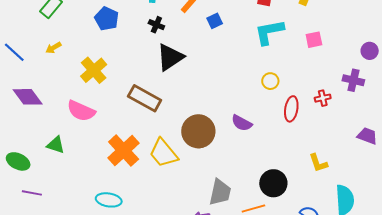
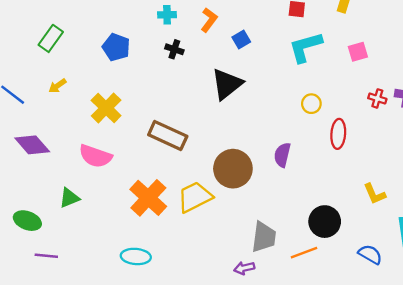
black triangle: (170, 57) -> (227, 84), moved
red cross: (323, 98) -> (377, 98), moved, turned 35
purple semicircle: (242, 123) -> (282, 155), turned 80
green triangle: (56, 145) -> (69, 198), turned -36
yellow trapezoid: (164, 153) -> (195, 197), turned 108

